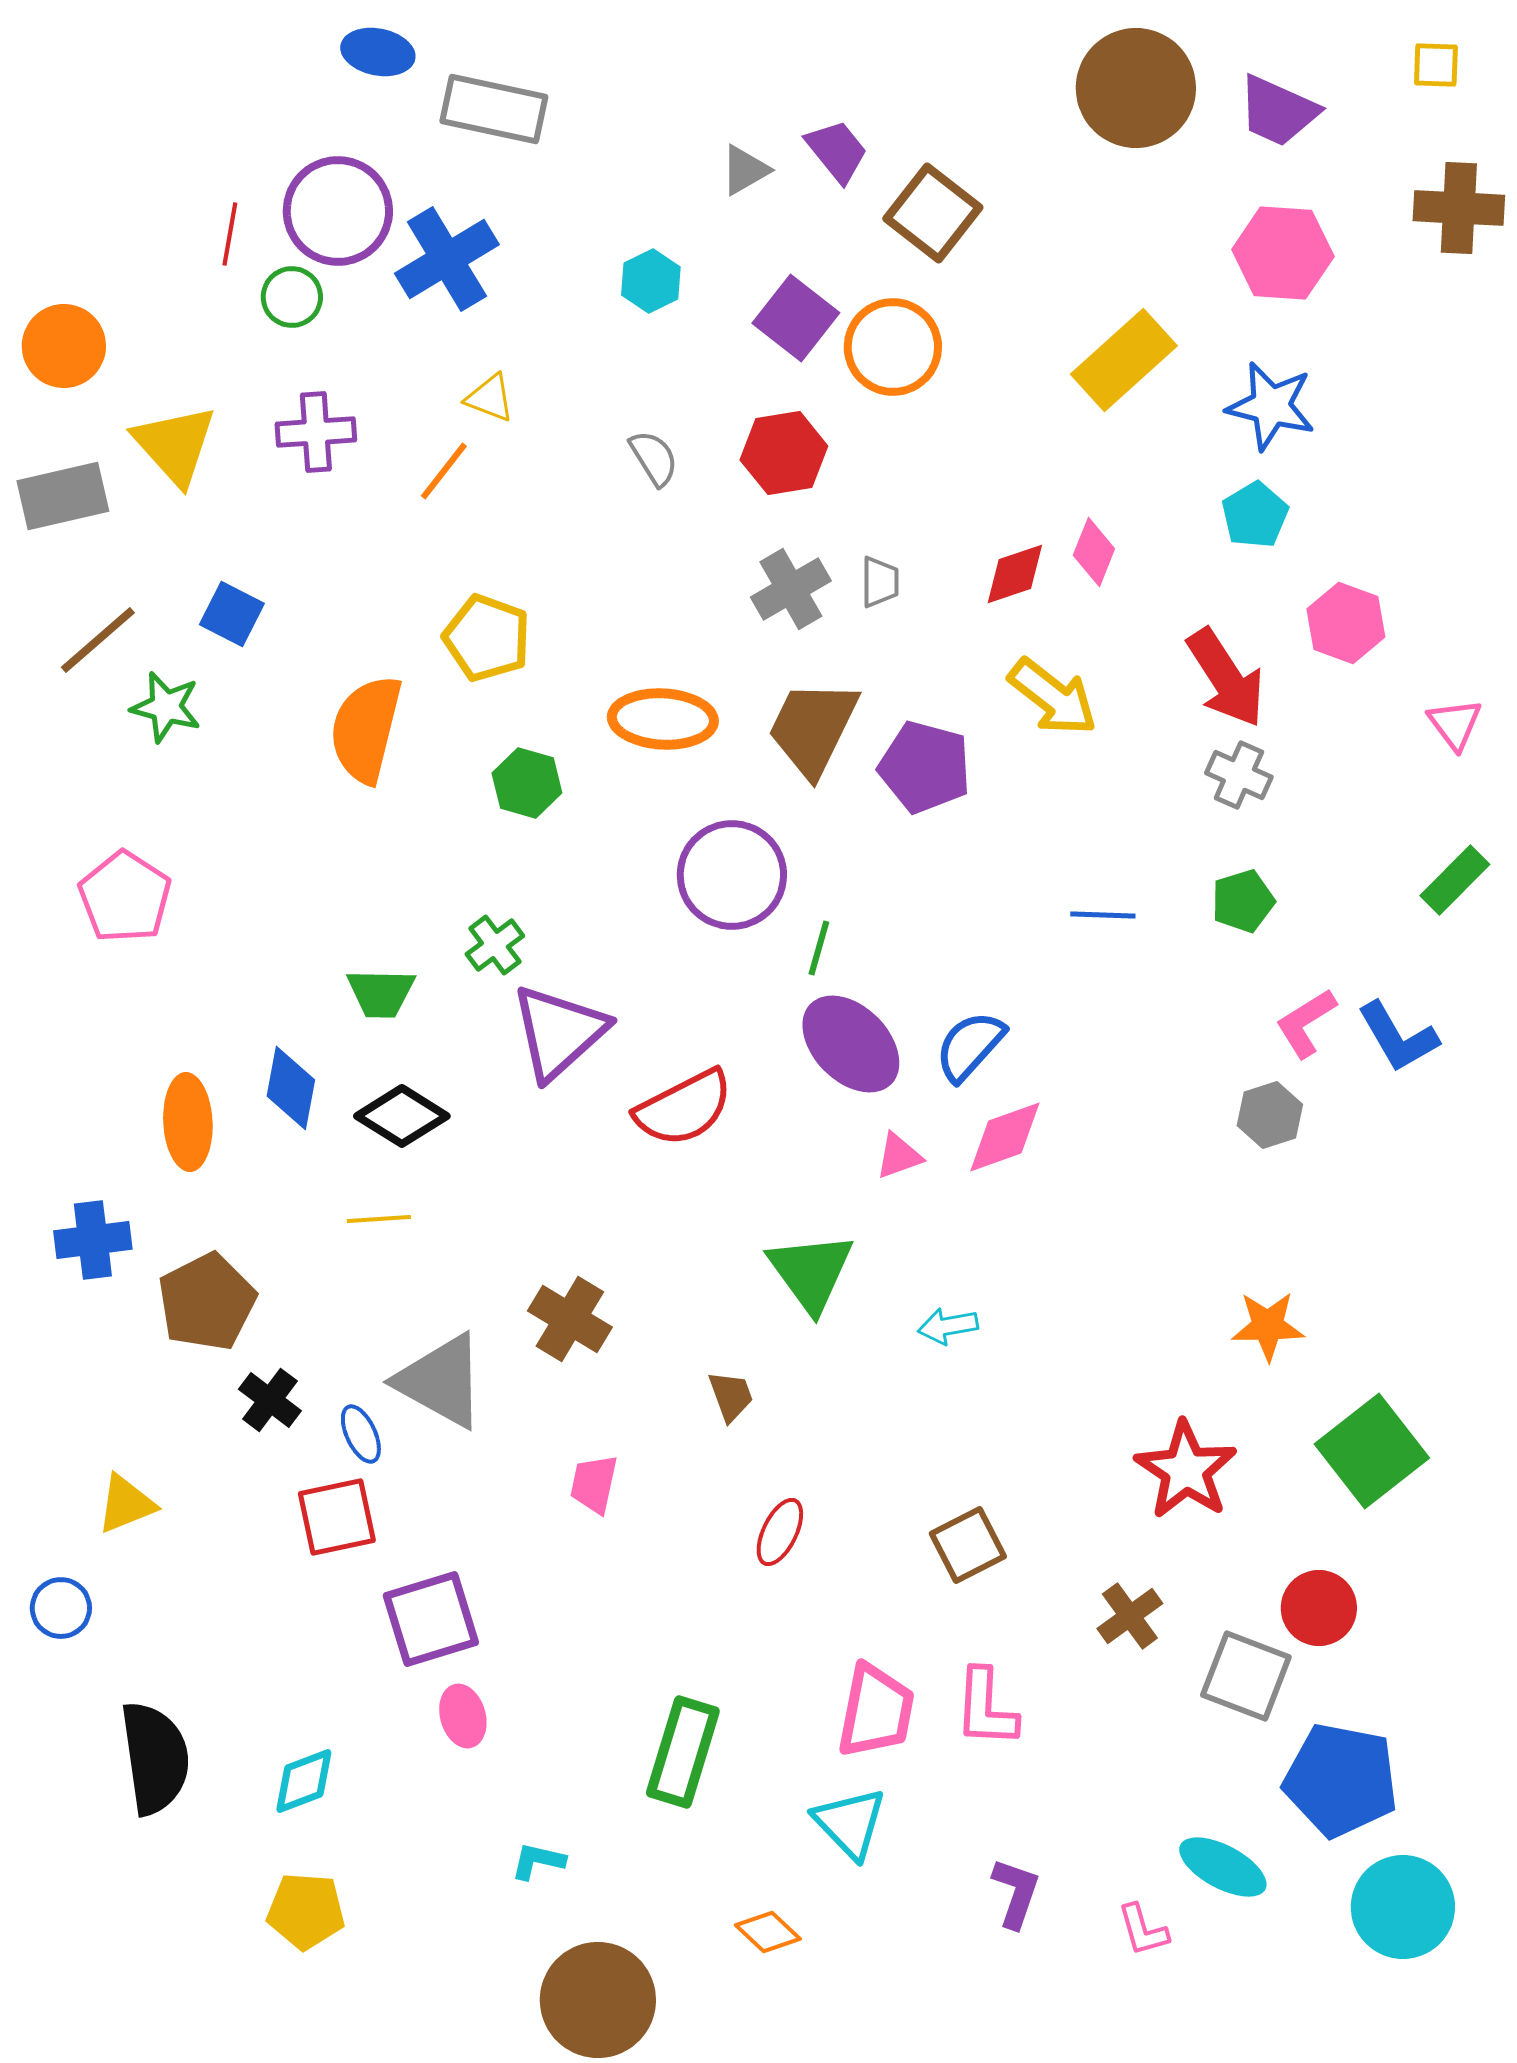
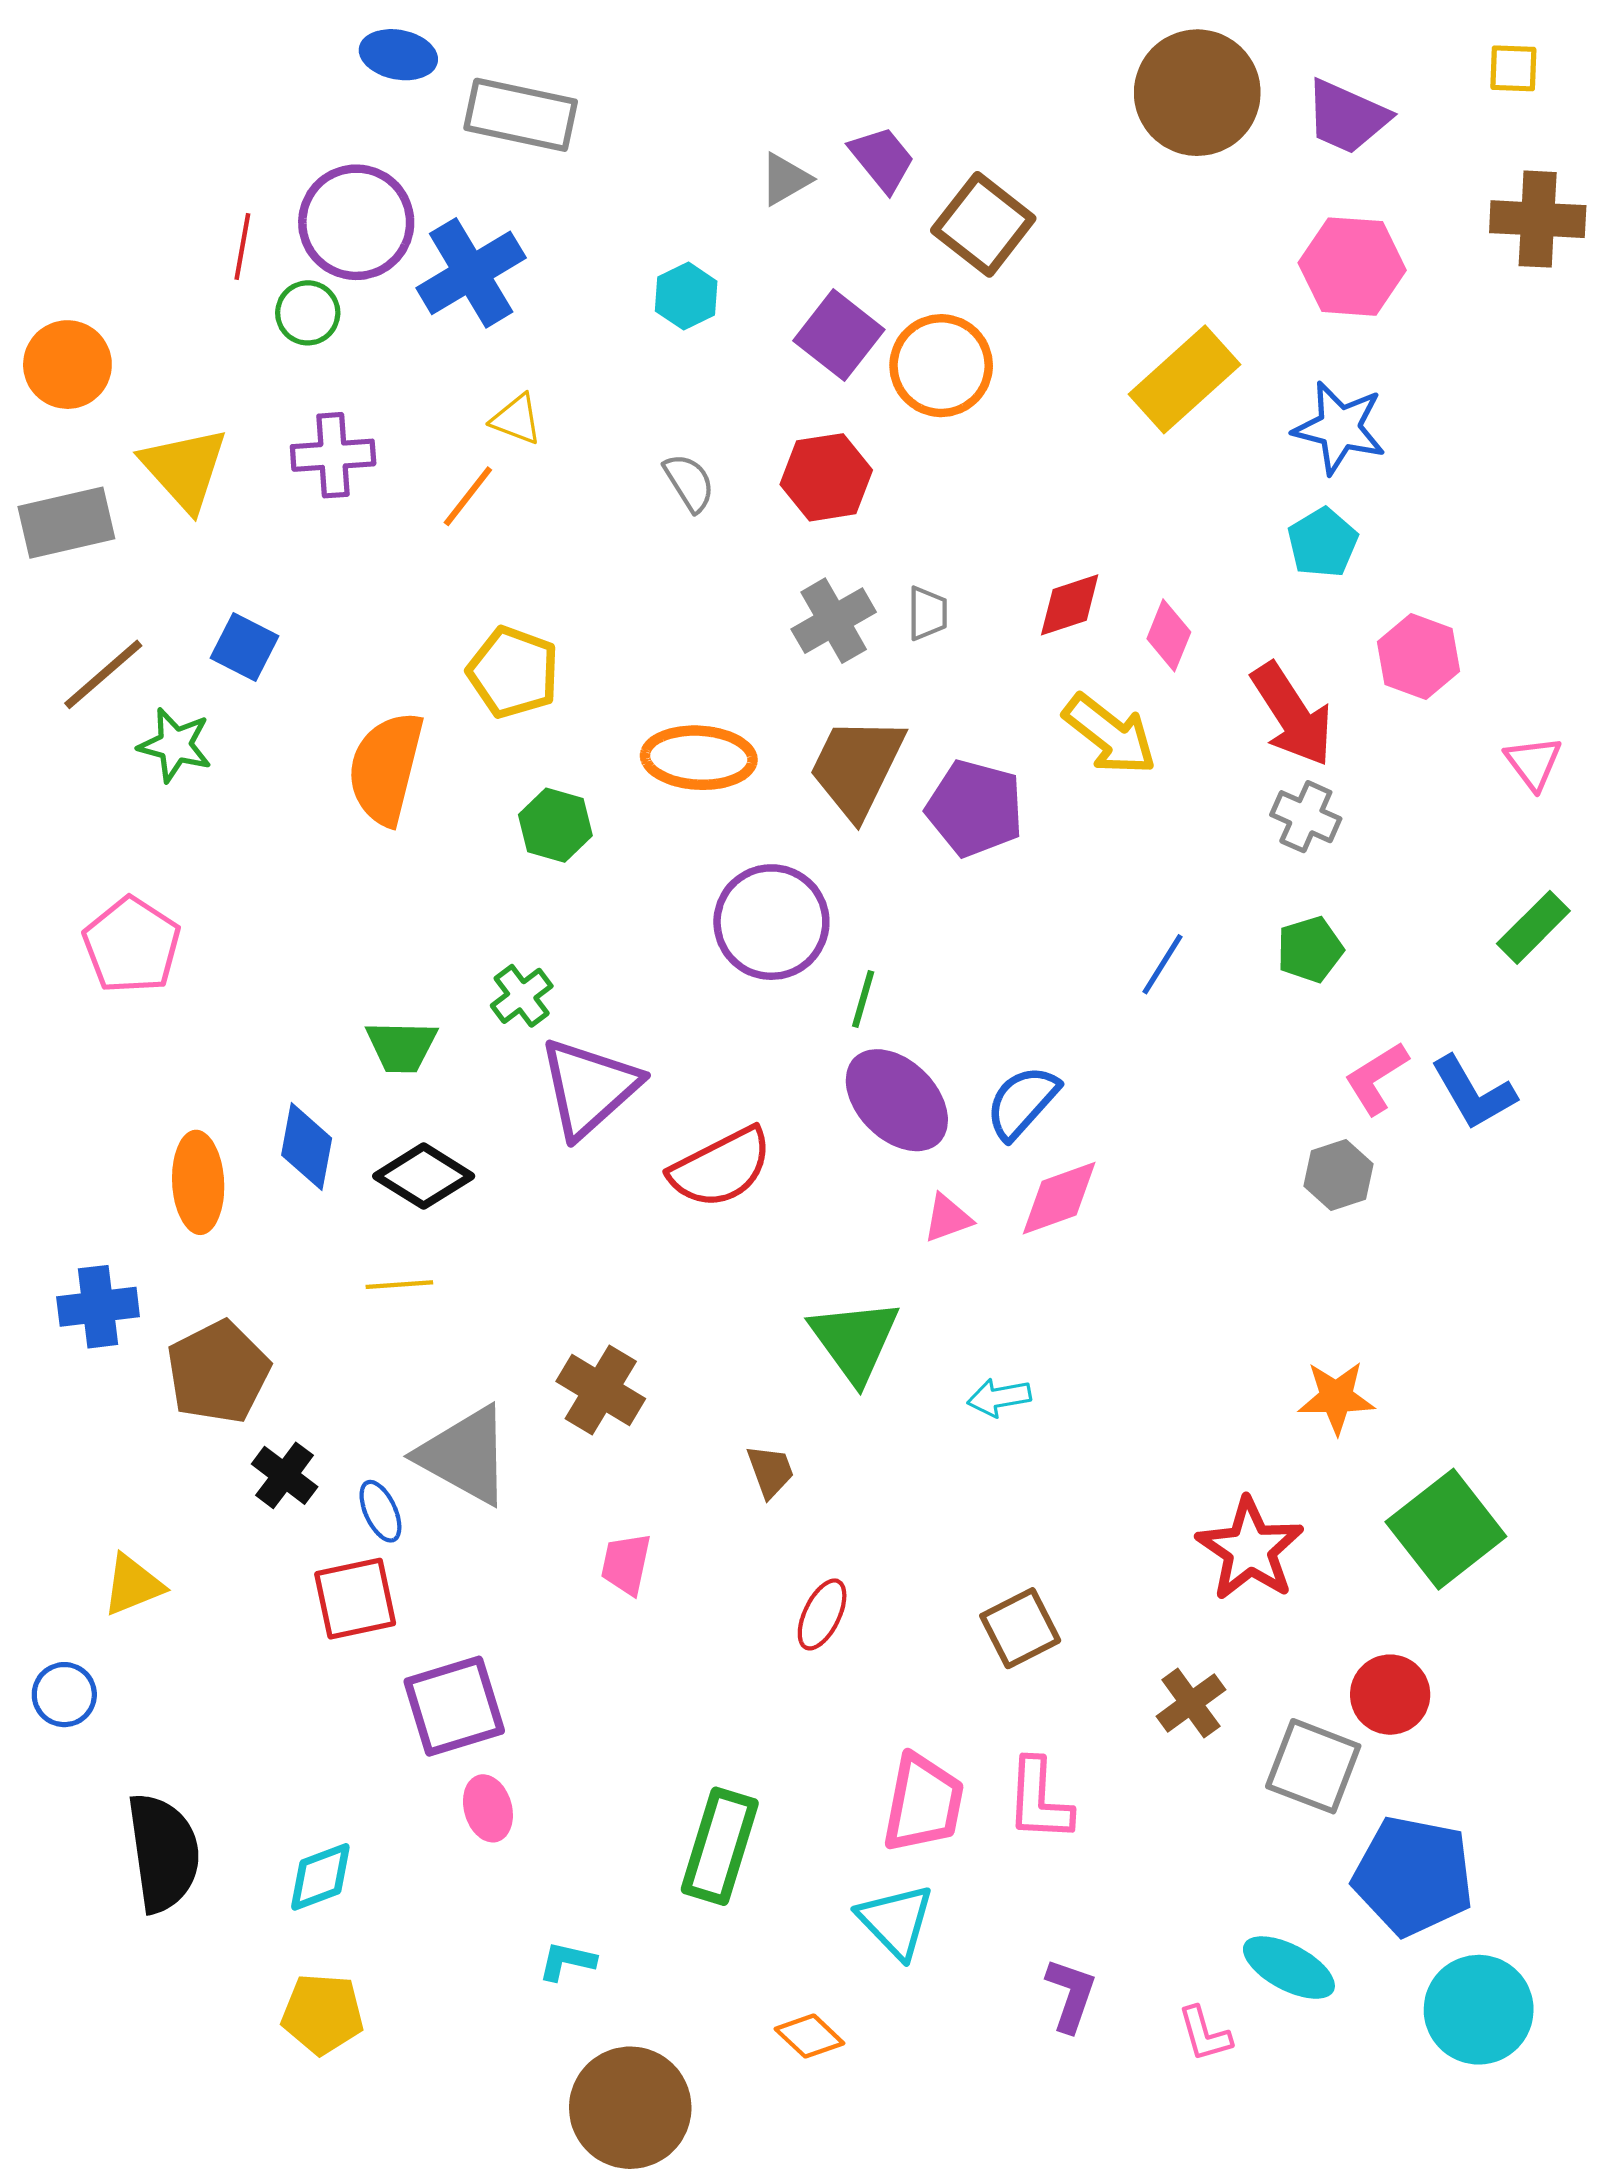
pink diamond: (1094, 552) -> (1169, 635), moved
blue line: (1103, 915) -> (1162, 964), turned -60

